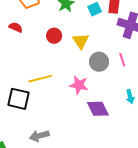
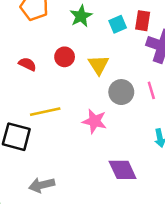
red semicircle: (16, 27) -> (27, 64), moved
purple diamond: (98, 109) -> (123, 170), moved

